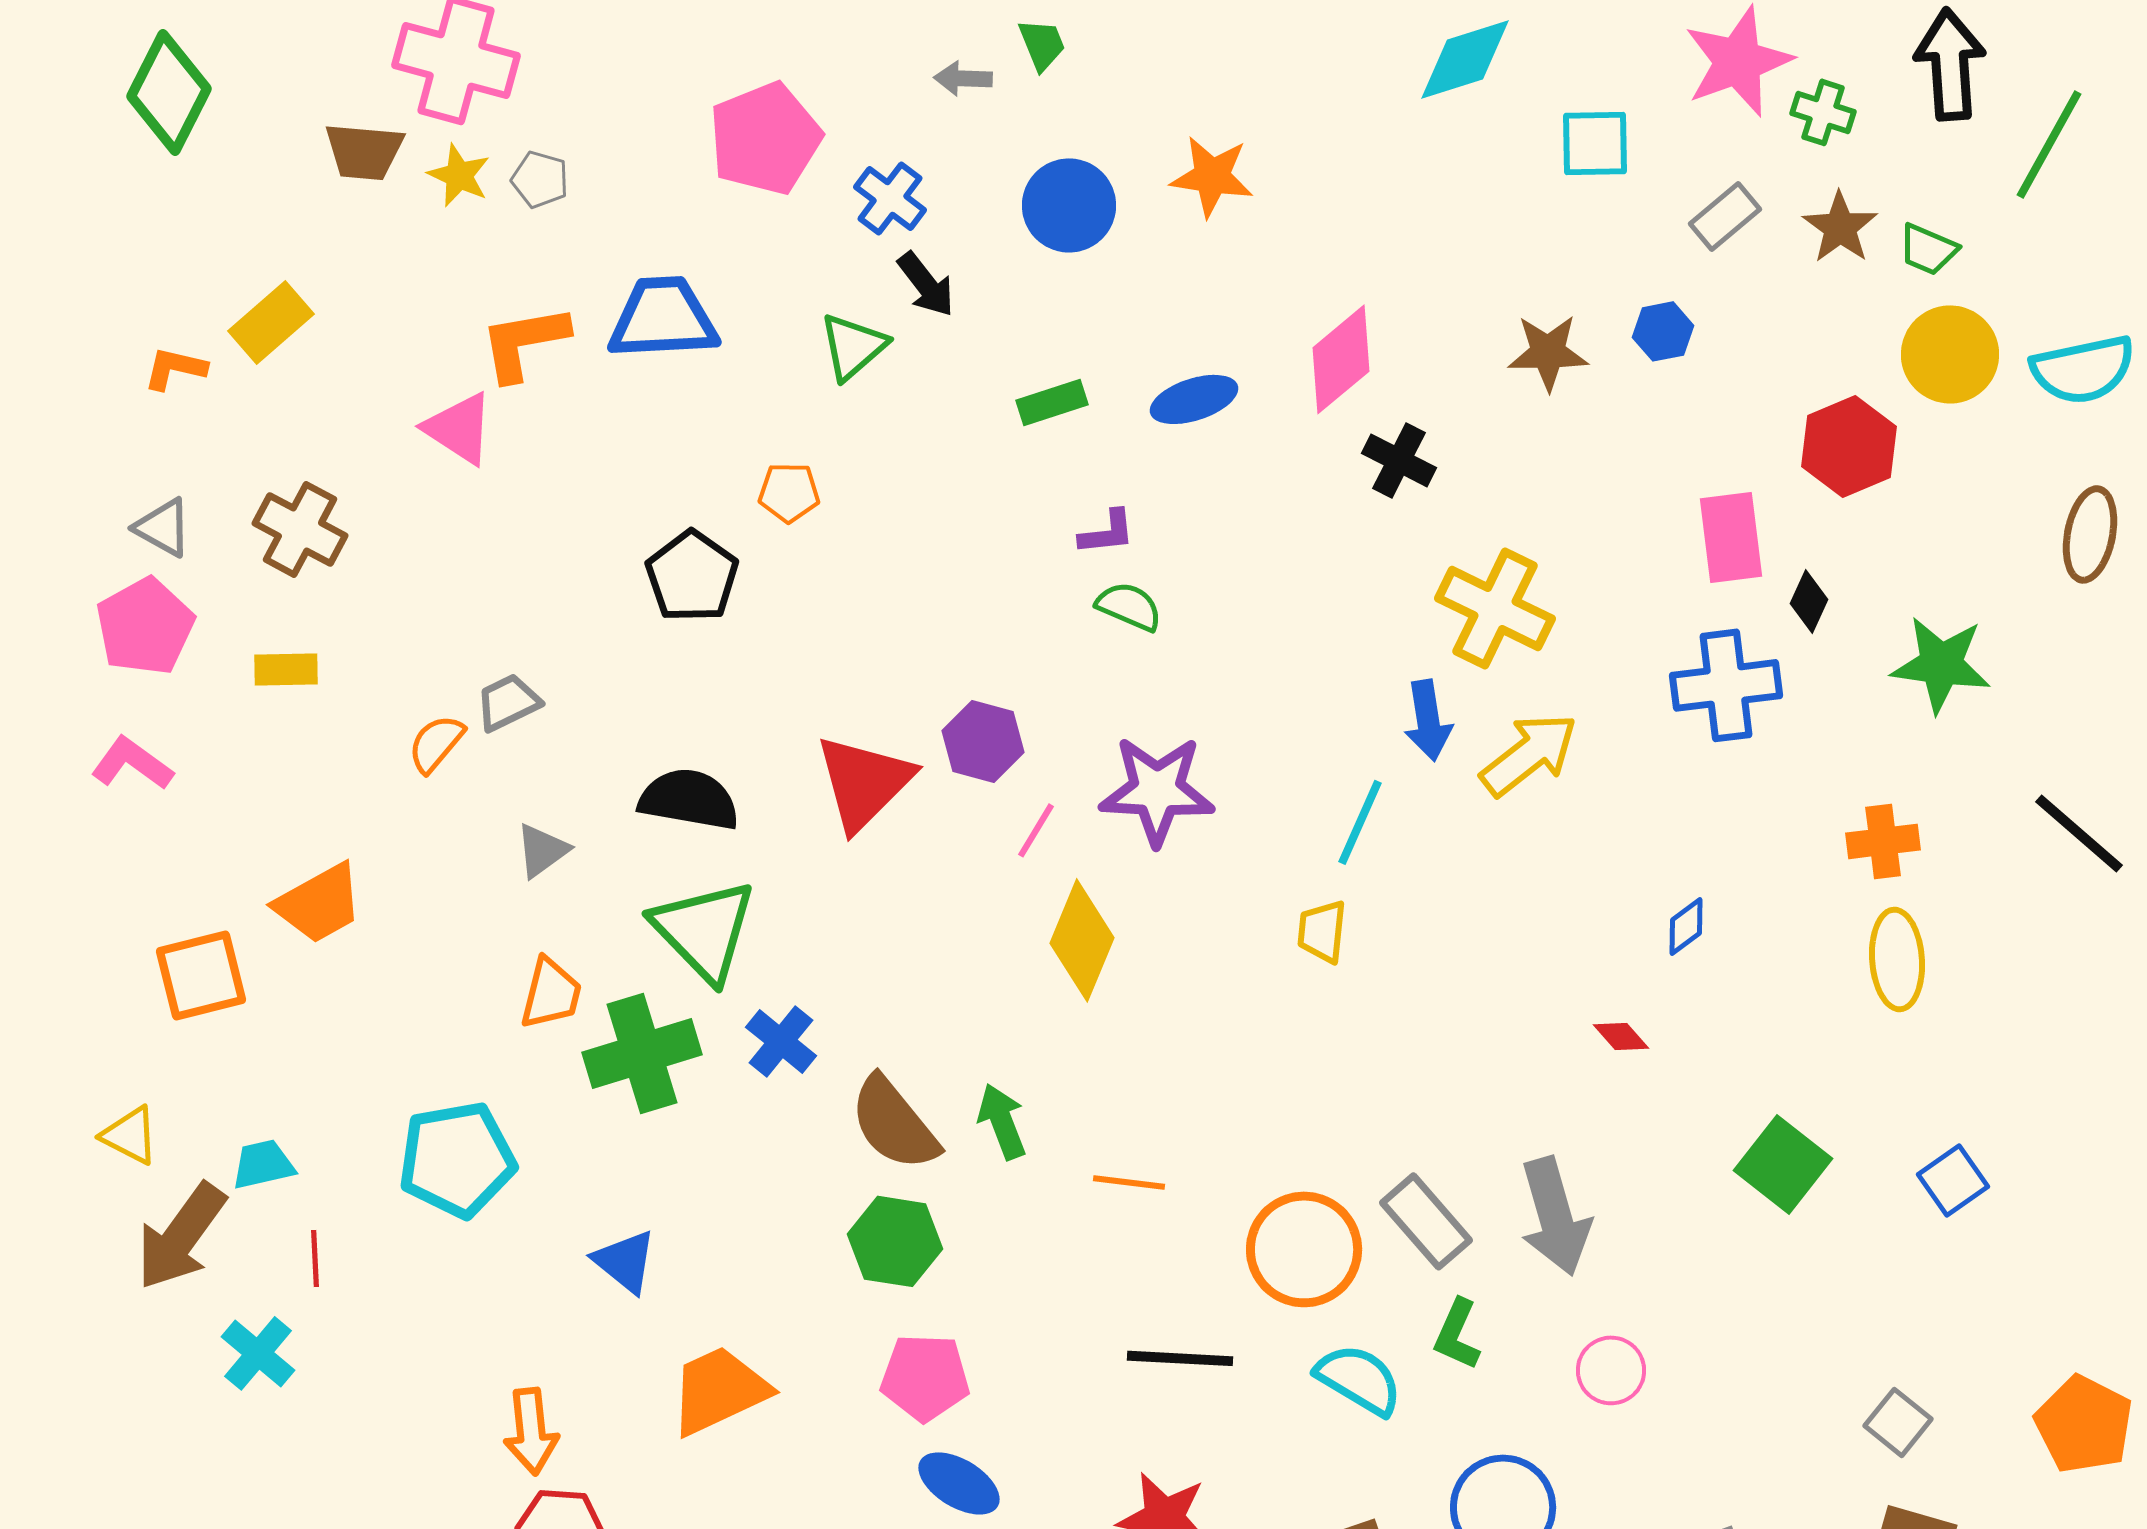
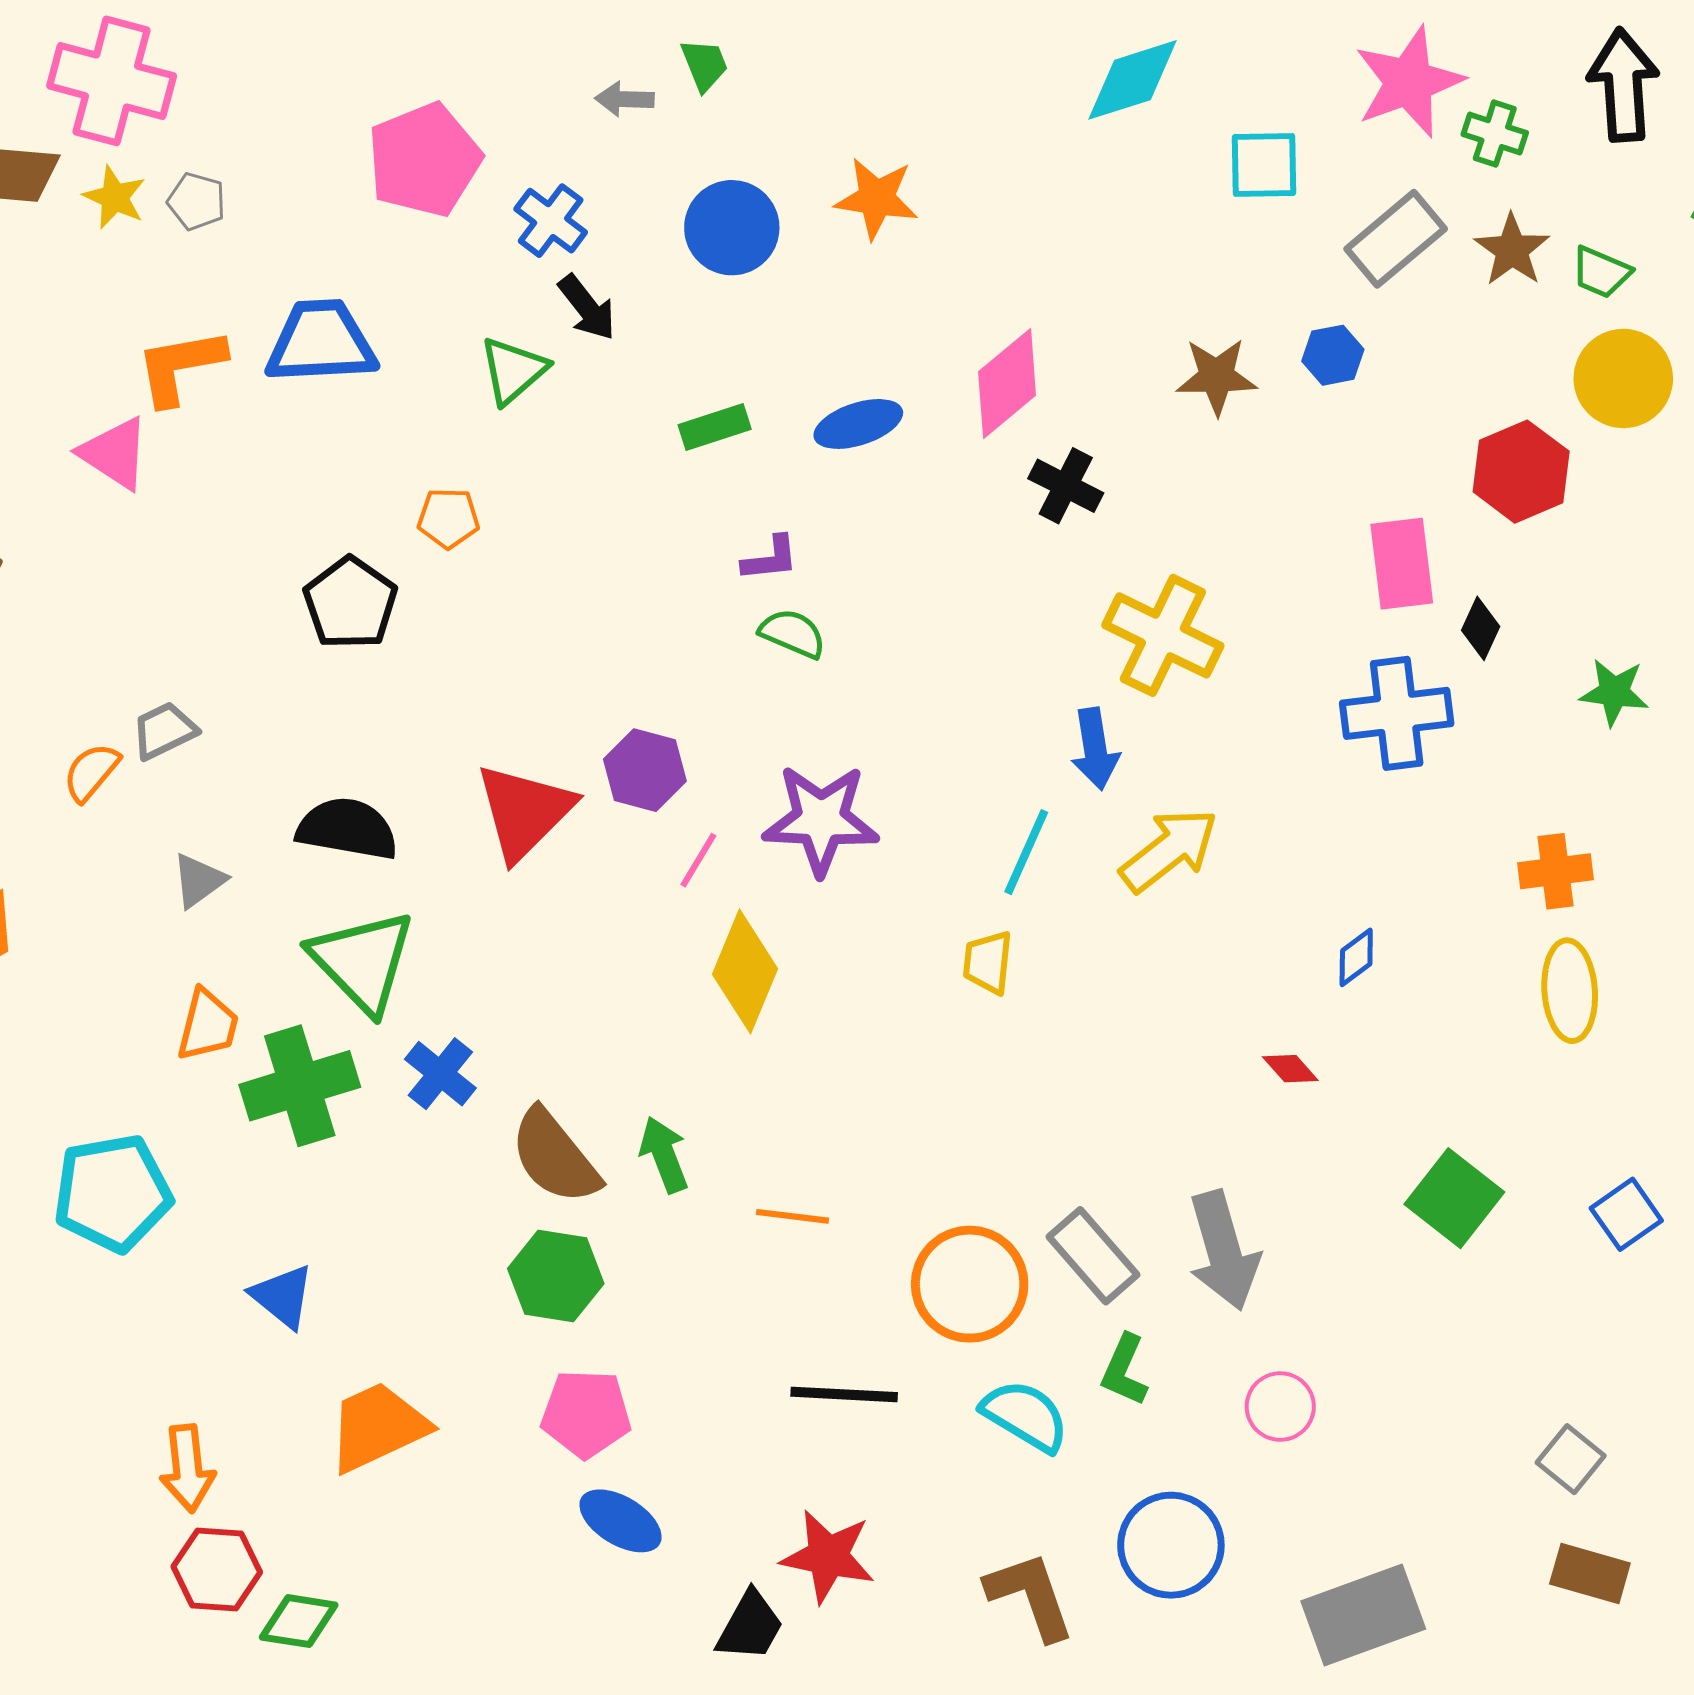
gray rectangle: (1725, 216) -> (1396, 239), size x1.4
green star: (1941, 664) -> (1614, 692), size x0.7
yellow arrow: (1529, 754) -> (1169, 850), moved

